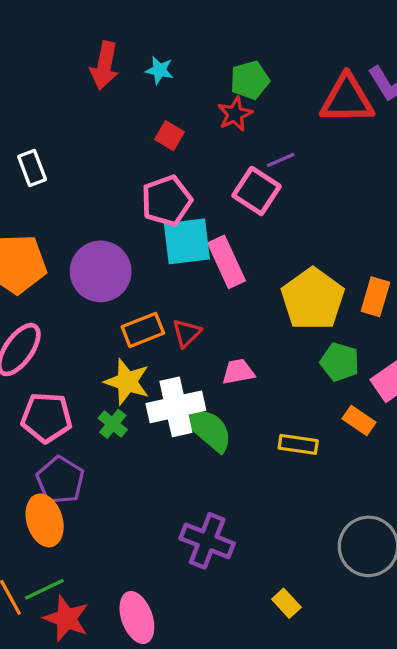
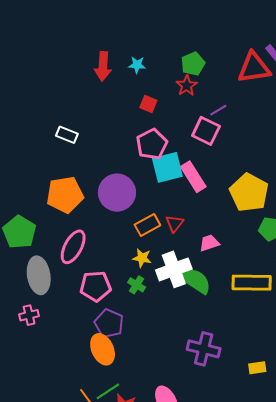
white rectangle: (32, 168) -> (67, 135), turned -40
yellow star: (127, 382) -> (142, 258), size x0.7
yellow rectangle: (298, 444) -> (252, 283), size x1.6
yellow rectangle: (286, 603) -> (257, 368), moved, turned -48

